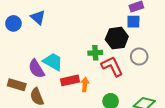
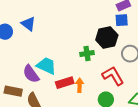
red L-shape: (112, 66) -> (113, 76), moved

